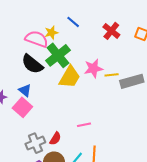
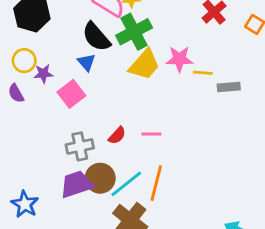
gray rectangle: (132, 81) -> (229, 87), size x0.7
blue triangle: (25, 90) -> (86, 62), moved
red semicircle: (55, 139) -> (117, 135), moved

